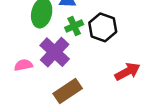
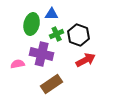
purple cross: (55, 52) -> (42, 54), turned -30
red arrow: (127, 72) -> (86, 60), moved

